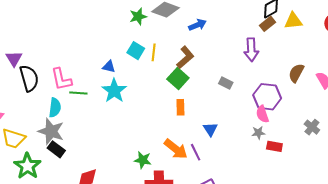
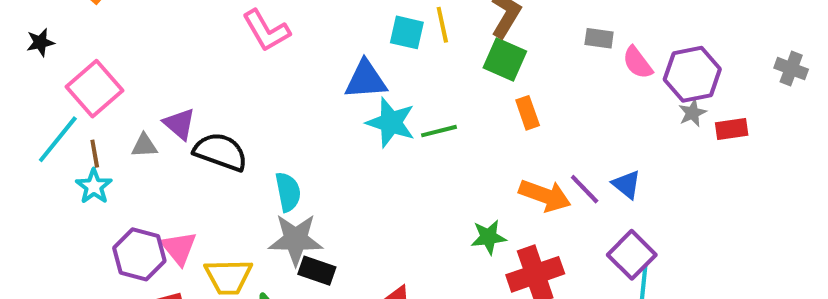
blue triangle: (109, 67) -> (366, 80), size x1.6
black semicircle: (29, 78) -> (221, 152), turned -36
pink L-shape: (61, 79) -> (266, 31), moved
green line: (78, 93) -> (439, 131), moved
purple hexagon: (267, 97) -> (692, 74), moved
pink semicircle: (262, 114) -> (638, 63), moved
blue triangle: (210, 129) -> (627, 184), moved

